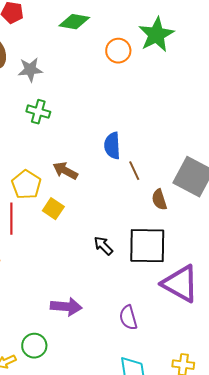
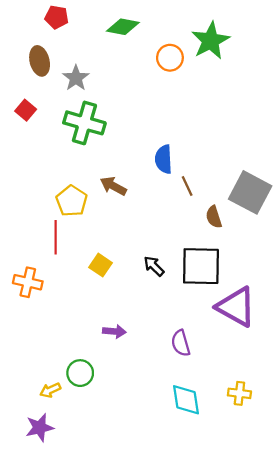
gray star: (30, 70) -> (76, 78), turned -30
green cross: (38, 112) -> (84, 123), size x1.6
yellow square: (53, 209) -> (100, 265), moved
purple arrow: (66, 307) -> (114, 331), size x0.7

